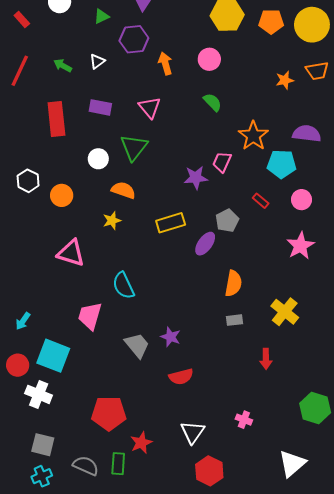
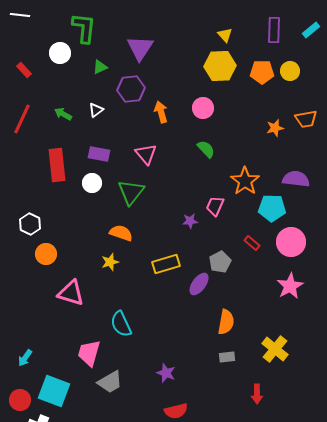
yellow circle: (312, 25) -> (290, 71), moved, size x0.6
white circle: (98, 159) -> (92, 183), moved
purple star: (196, 178) -> (190, 221), size x0.7
orange circle: (62, 195) -> (46, 254), moved
pink circle: (301, 200) -> (291, 242), size x1.5
gray trapezoid: (137, 345) -> (110, 382), moved, turned 100

